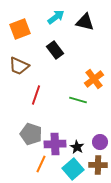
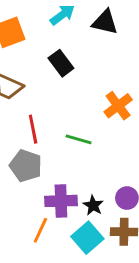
red line: (36, 95) -> (33, 129), turned -30
green line: (78, 100) -> (79, 139), moved
gray pentagon: (31, 134) -> (26, 166), moved

